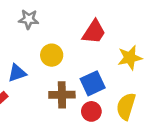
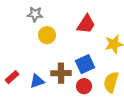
yellow circle: (52, 55) -> (47, 35), moved
blue triangle: (17, 73) -> (37, 81), moved

